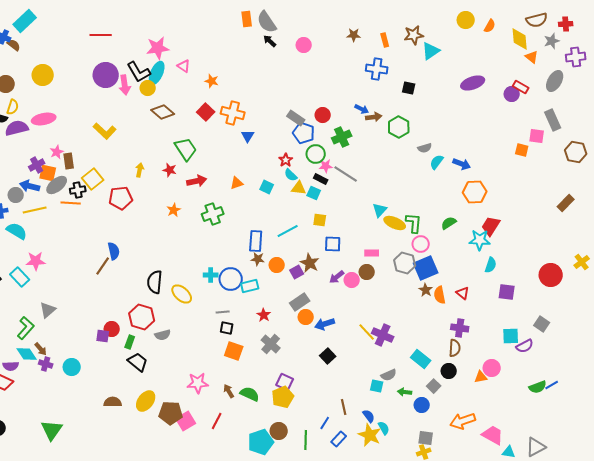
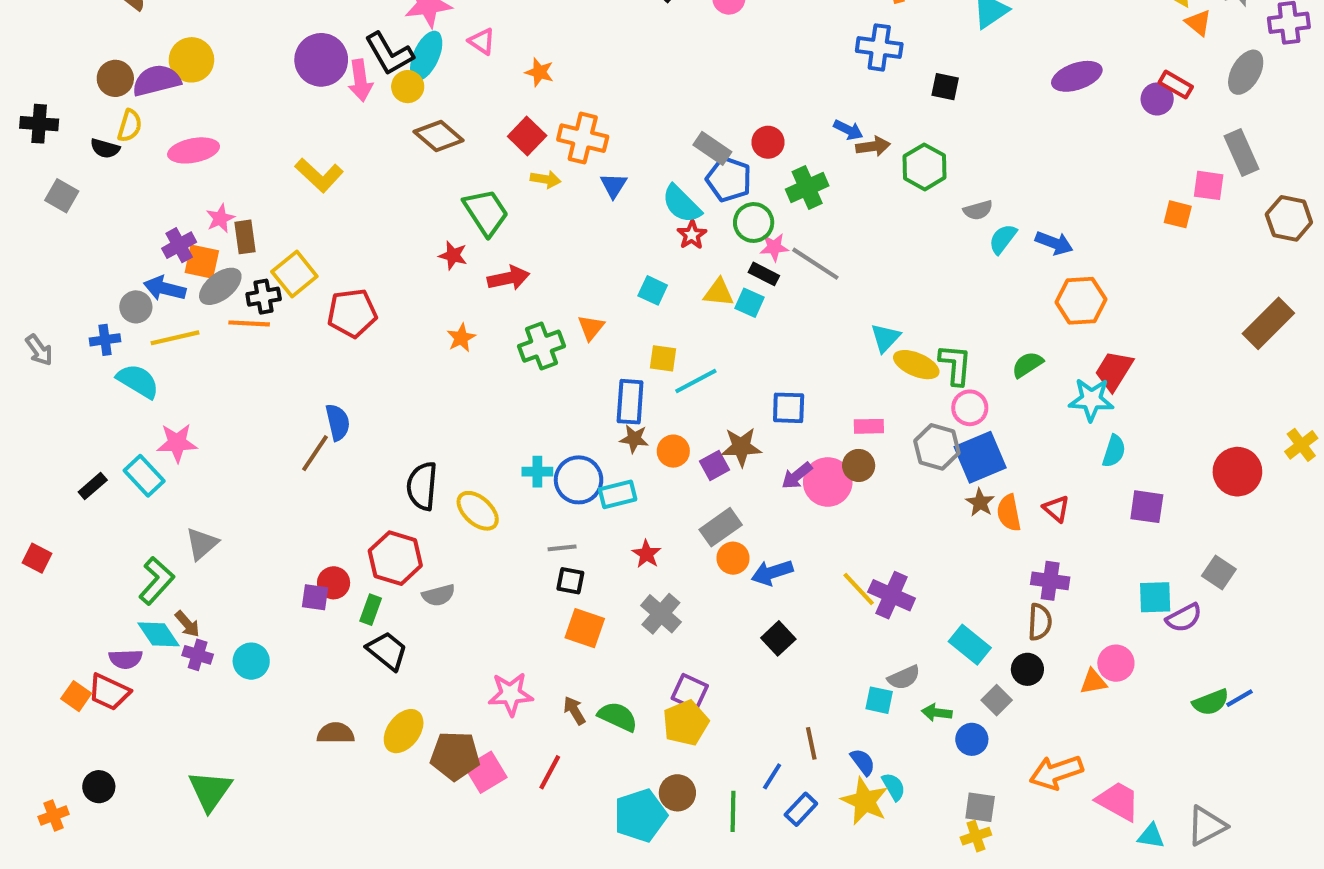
purple semicircle: (17, 128) -> (156, 80), moved
yellow arrow: (140, 170) -> (546, 179), moved, turned 88
cyan semicircle: (291, 175) -> (682, 204), moved, size x1.5
orange triangle: (237, 183) -> (591, 328), moved, turned -32
brown rectangle: (566, 203) -> (1268, 323), size x1.4
yellow square: (320, 220) -> (663, 358), moved
brown star: (310, 263) -> (741, 447), turned -30
pink circle: (352, 280) -> (828, 482), size x1.5

